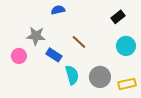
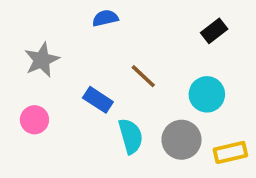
gray star: (36, 36) -> (42, 60), moved, turned -30
cyan circle: (126, 46) -> (207, 94), moved
pink circle: (19, 56) -> (34, 120), moved

